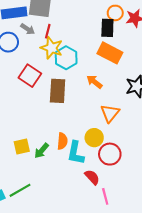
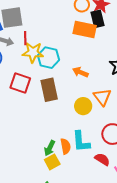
black rectangle: (107, 28) -> (98, 19), moved
orange rectangle: (110, 53) -> (85, 29), moved
yellow circle: (94, 138) -> (83, 106), moved
orange semicircle: (62, 141) -> (66, 146), moved
yellow square: (22, 146) -> (52, 162), moved

